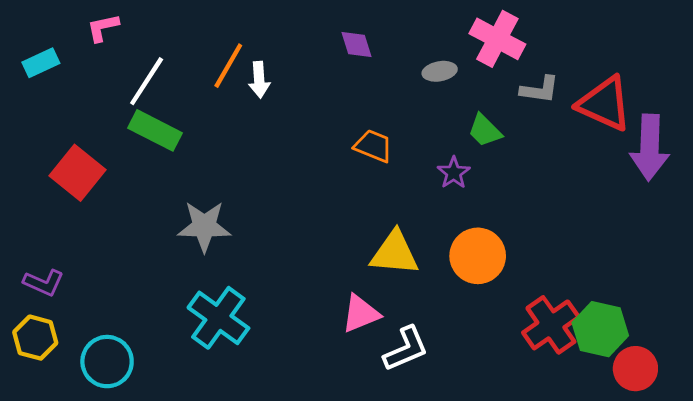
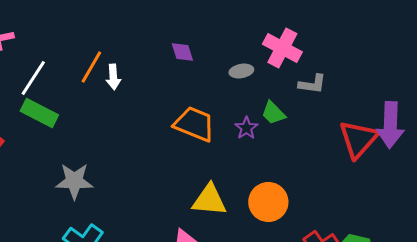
red triangle: (604, 104) -> (358, 139), moved, turned 48
orange trapezoid: (373, 146) -> (194, 124), size x1.5
purple star: (454, 173) -> (246, 128), moved

